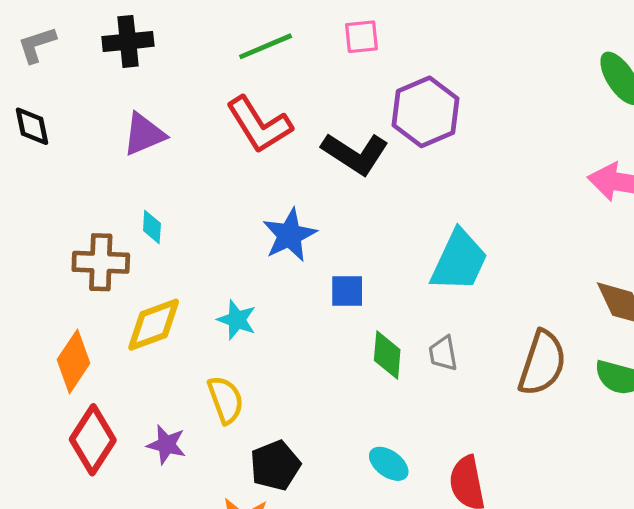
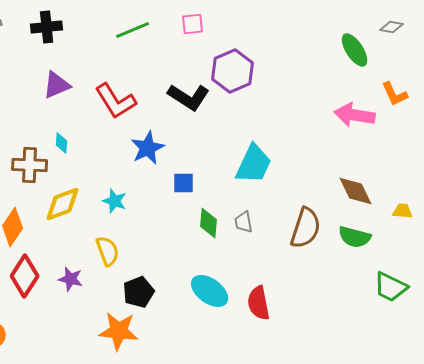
red L-shape: (259, 125) -> (116, 101), moved
cyan ellipse: (389, 464) -> (210, 291), size x1.5

